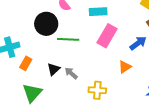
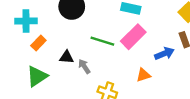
green line: (68, 39) -> (102, 41), moved
black triangle: (54, 69) -> (67, 57), turned 32

